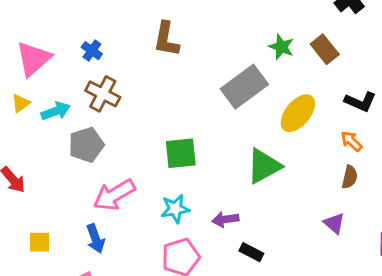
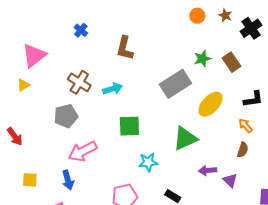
green star: (281, 47) -> (202, 59), turned 30
blue cross: (92, 51) -> (81, 30), moved
black L-shape: (360, 102) -> (253, 99), turned -35
cyan arrow: (56, 111) -> (113, 89), moved
cyan star: (175, 209) -> (148, 162), moved
purple arrow: (225, 219) -> (208, 170), moved

